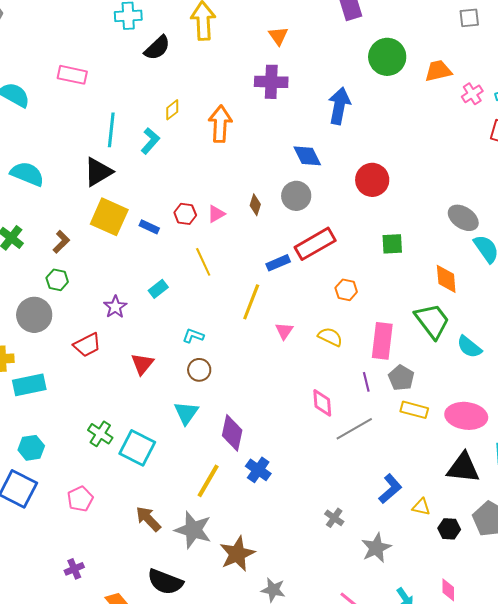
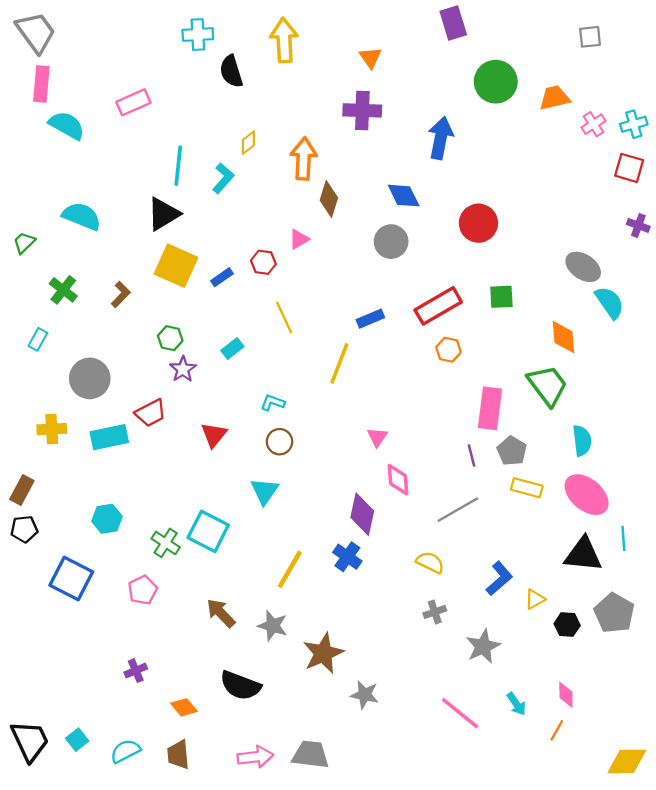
black semicircle: (157, 48) -> (231, 71), turned 116
pink rectangle: (72, 75) -> (133, 102), turned -36
brown diamond: (255, 205) -> (329, 199), moved, size x1.4
pink triangle: (216, 214) -> (299, 239), moved
blue rectangle: (149, 227) -> (222, 277), turned -60
red rectangle: (315, 244) -> (438, 306), moved
green hexagon: (57, 280) -> (170, 338), moved
pink triangle: (284, 331) -> (377, 437), moved
yellow semicircle: (330, 337) -> (430, 562), moved
cyan semicircle: (469, 347) -> (582, 441), moved, turned -136
cyan rectangle: (29, 385) -> (109, 437), moved
pink diamond: (322, 403) -> (398, 480), moved
pink ellipse: (466, 416) -> (587, 495), turned 33
purple diamond: (232, 433) -> (362, 514), moved
green cross: (100, 434) -> (166, 543), moved
cyan hexagon: (31, 448) -> (107, 519), moved
yellow triangle: (421, 507) -> (535, 599), turned -42
gray cross: (334, 518) -> (435, 612), turned 36
gray star: (193, 530) -> (273, 626), size x0.7

